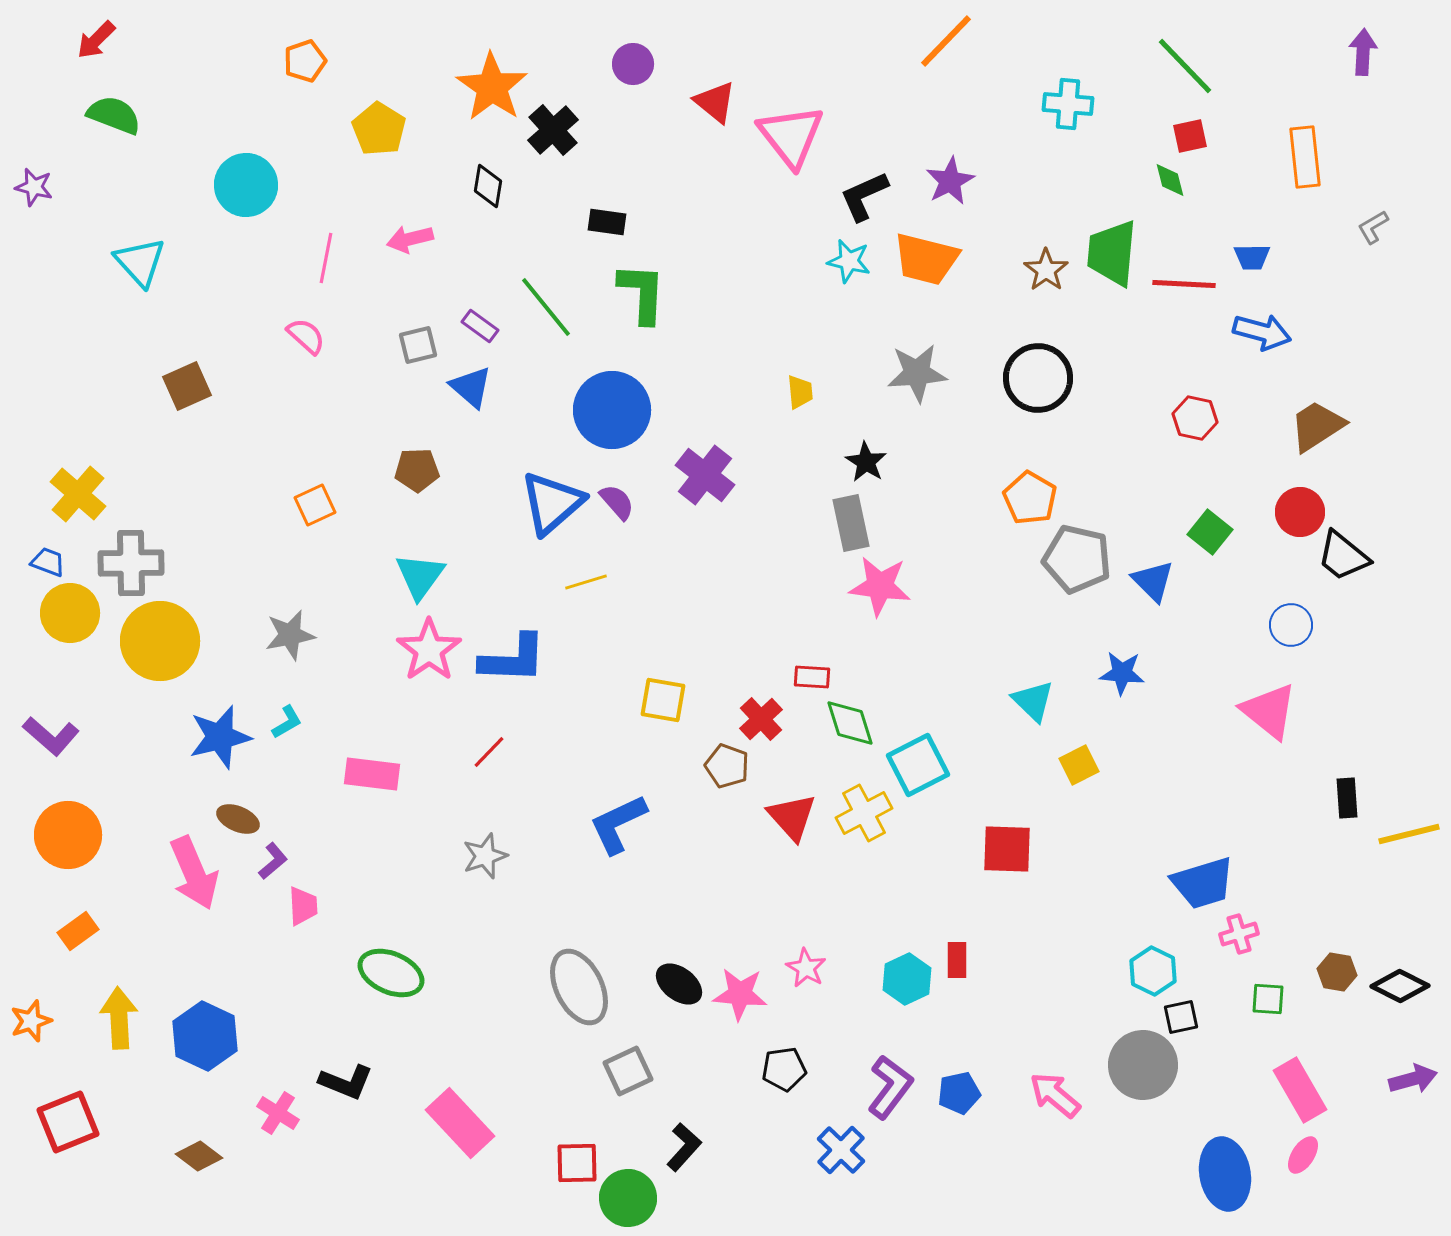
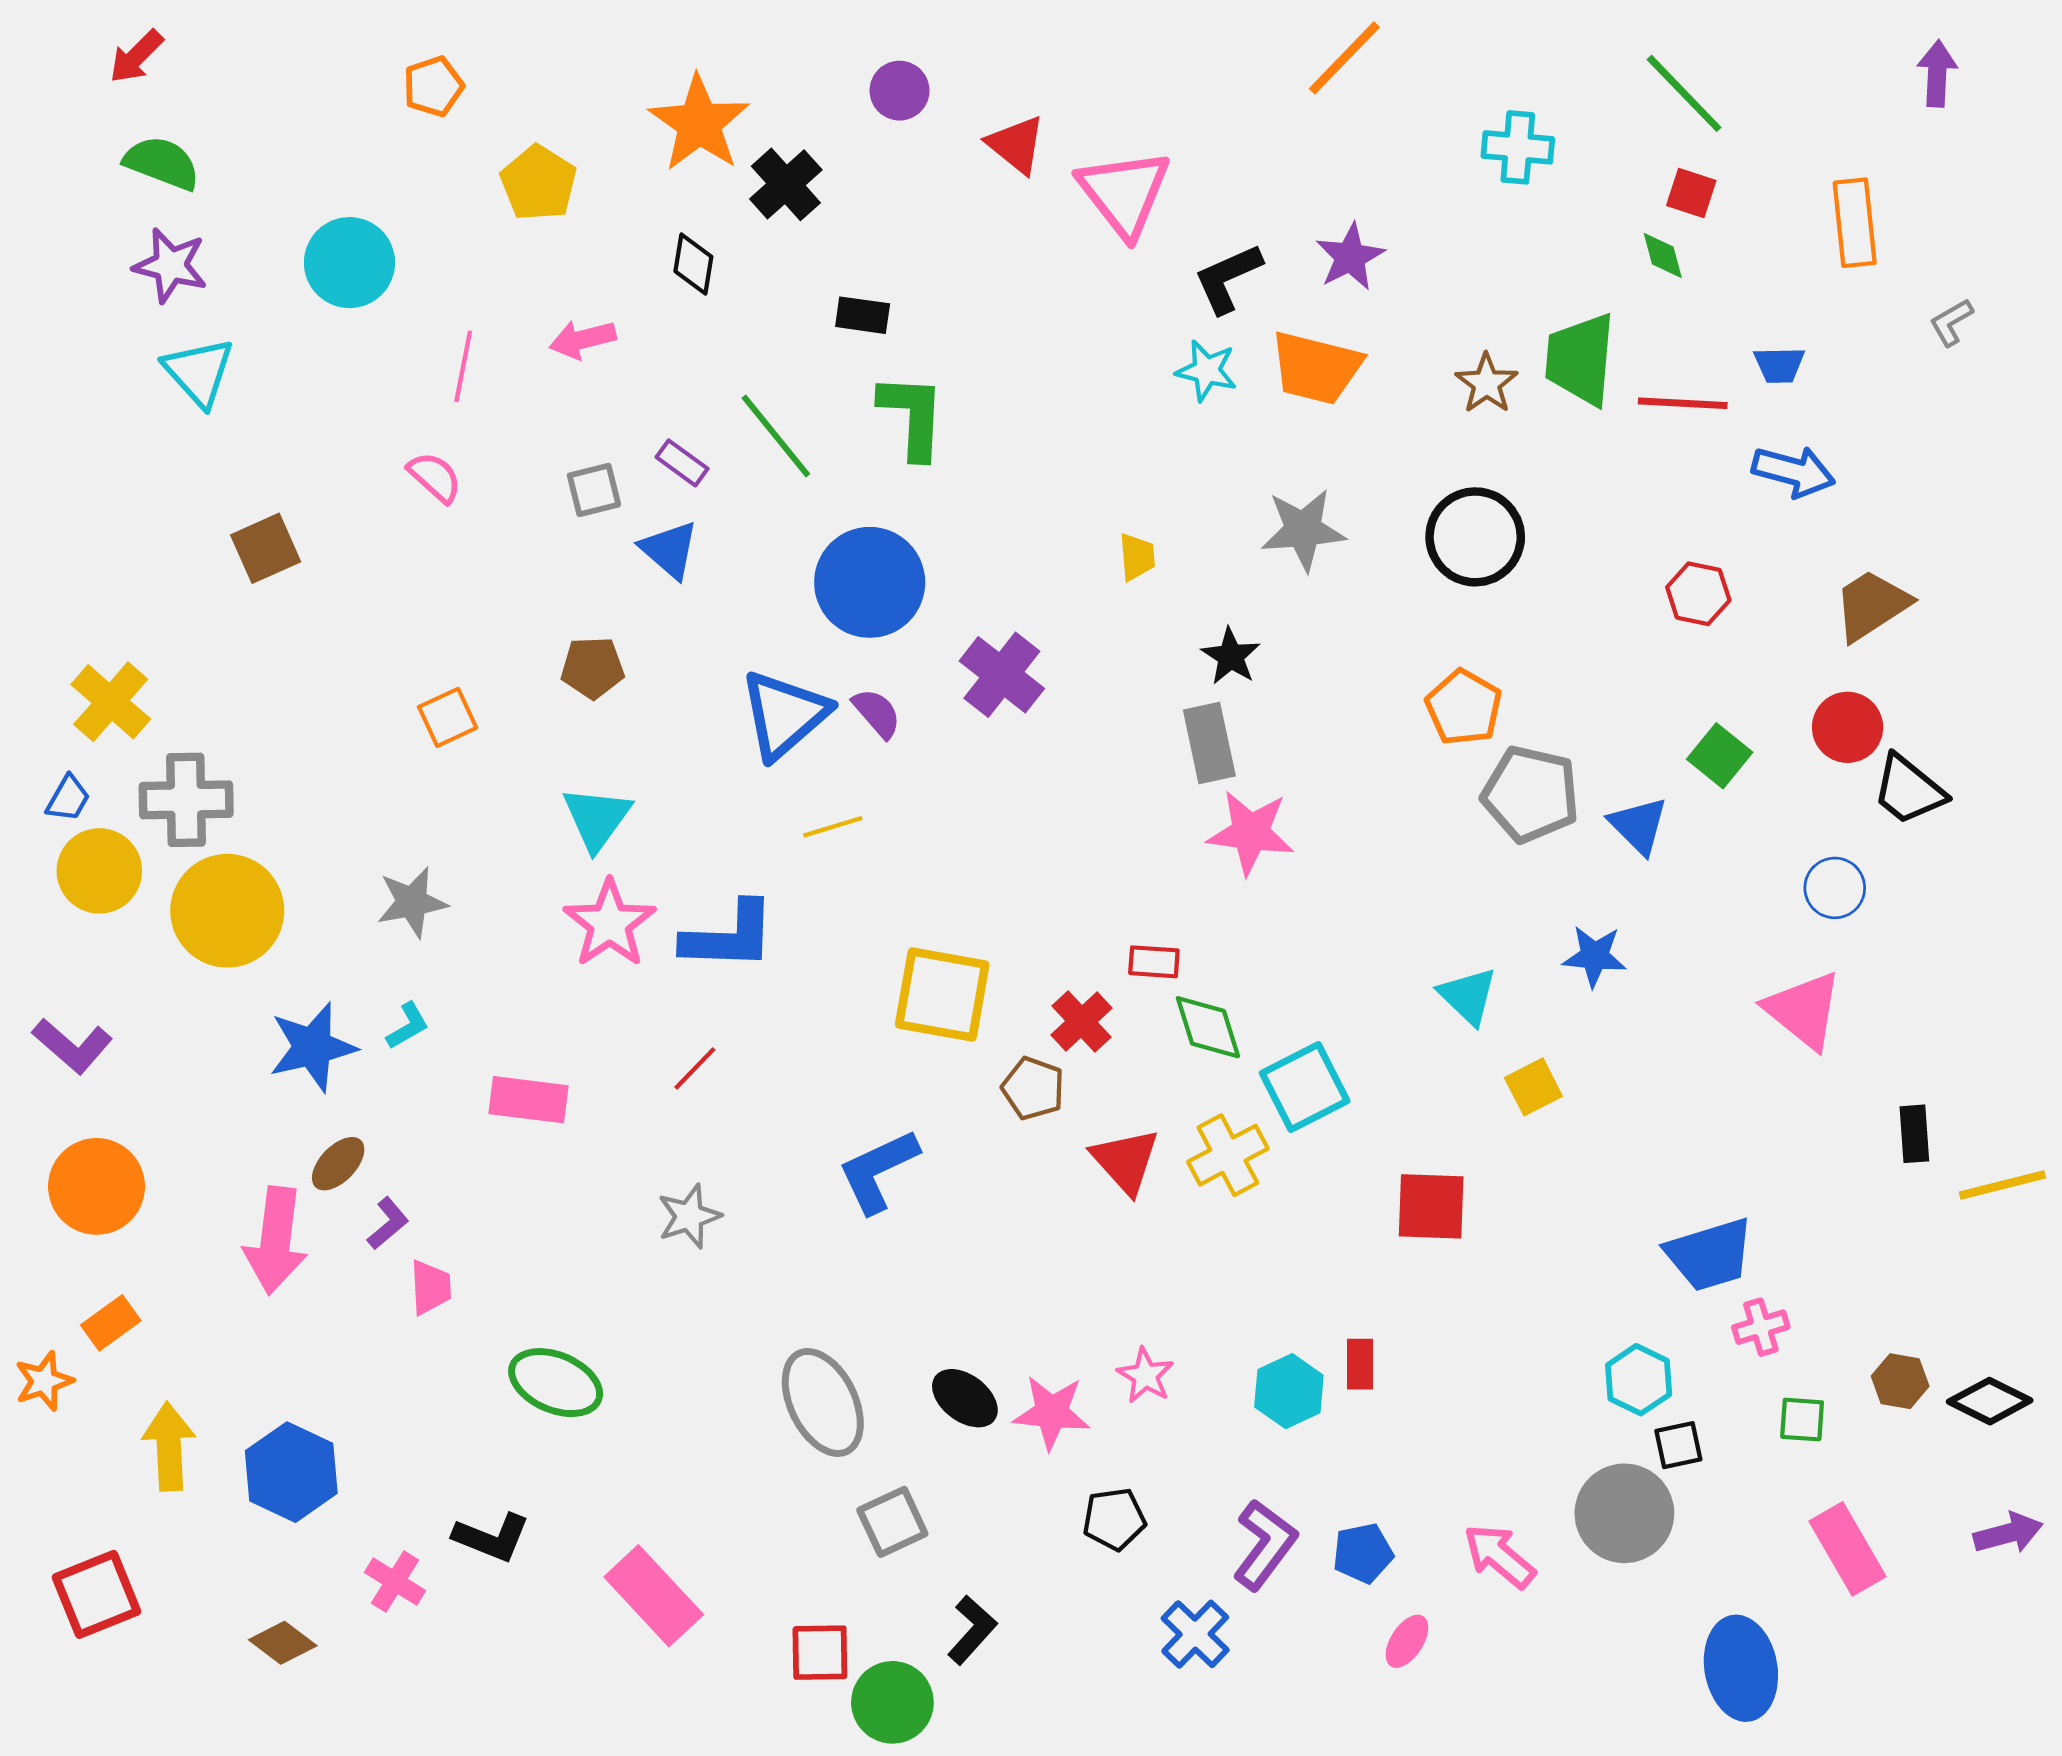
red square: (1190, 136) -> (1691, 193), turned 30
purple star: (34, 187) -> (170, 265), moved, size x1.4
blue trapezoid: (48, 562) -> (68, 798), turned 99
yellow square: (663, 700) -> (942, 995), size x1.5
brown ellipse: (238, 819) -> (338, 1164), turned -69
pink arrow: (194, 873) -> (276, 1240), turned 30
orange star: (31, 1021) -> (44, 1381), moved
pink ellipse: (1303, 1155) -> (1407, 1641), moved

